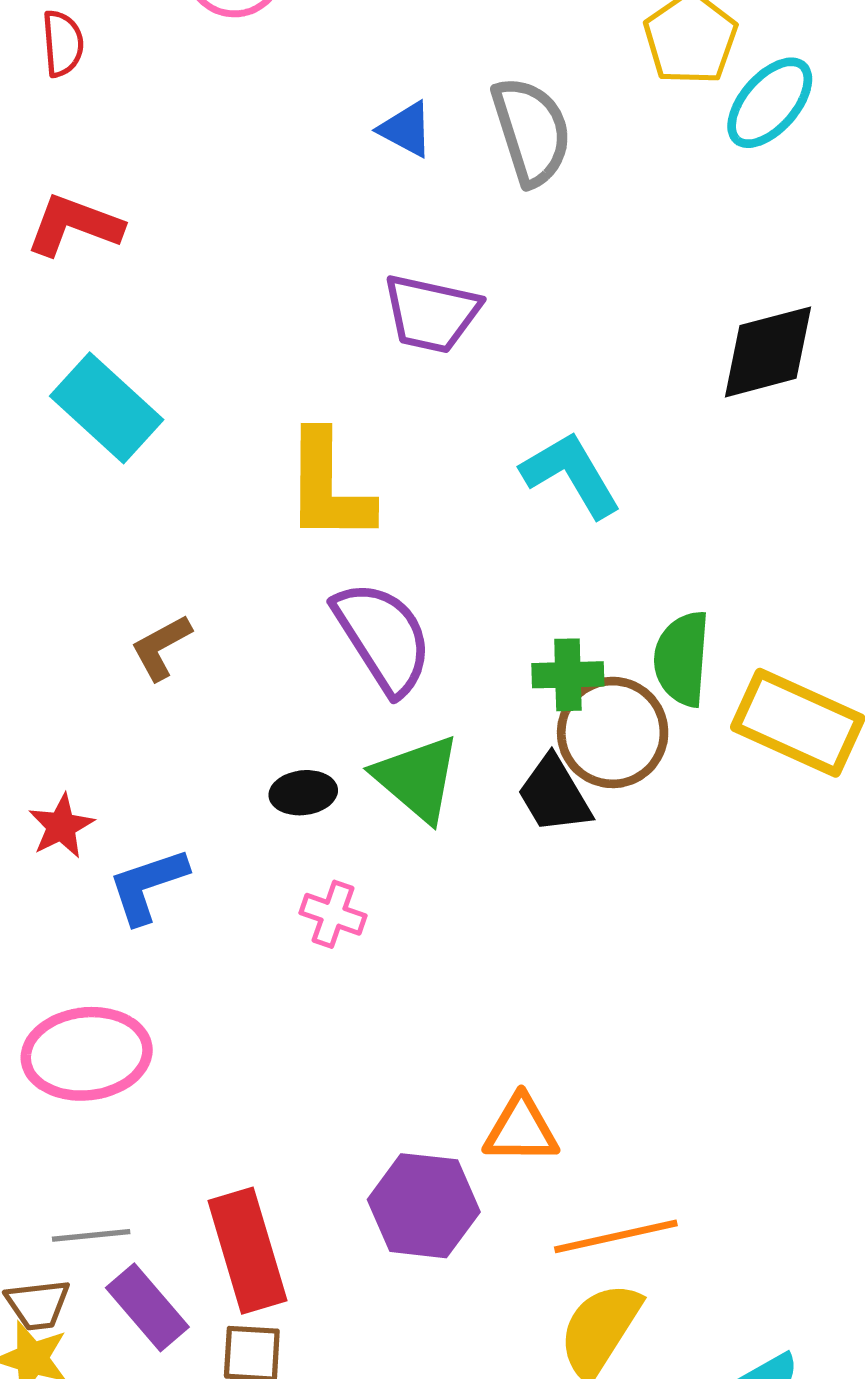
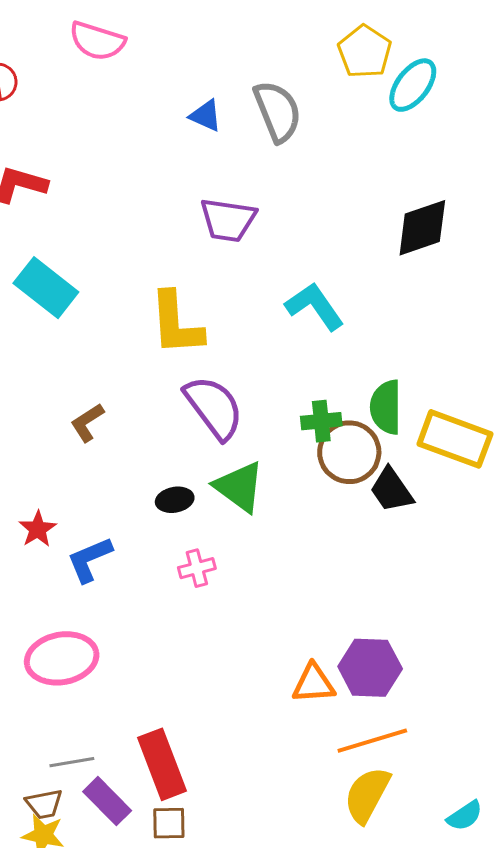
black trapezoid: (554, 795) -> (391, 490), moved
pink cross: (333, 914) -> (197, 568), turned -30
purple hexagon: (424, 1206) -> (370, 668), moved

